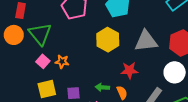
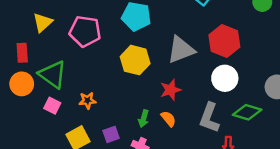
pink square: (43, 61) -> (52, 106), moved
green arrow: (102, 87) -> (144, 119), turned -64

